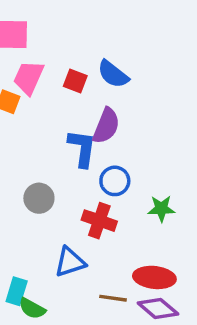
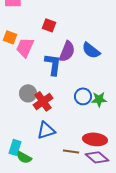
blue semicircle: (113, 74) -> (91, 50), moved
pink trapezoid: (29, 78) -> (25, 47), moved
blue circle: (115, 181) -> (83, 96), moved
red cross: (99, 221) -> (43, 101), moved, turned 36

